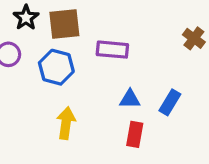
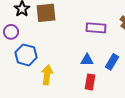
purple rectangle: (112, 50) -> (96, 28), moved
blue hexagon: (56, 67) -> (26, 55), moved

